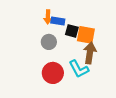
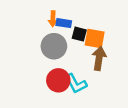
gray circle: (49, 42) -> (54, 46), size x1.5
cyan L-shape: (79, 69) -> (76, 84), moved

